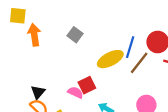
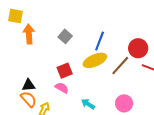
blue line: (130, 47) -> (100, 41), moved
red square: (87, 85) -> (65, 71), moved
black triangle: (38, 92) -> (29, 85), turned 40

